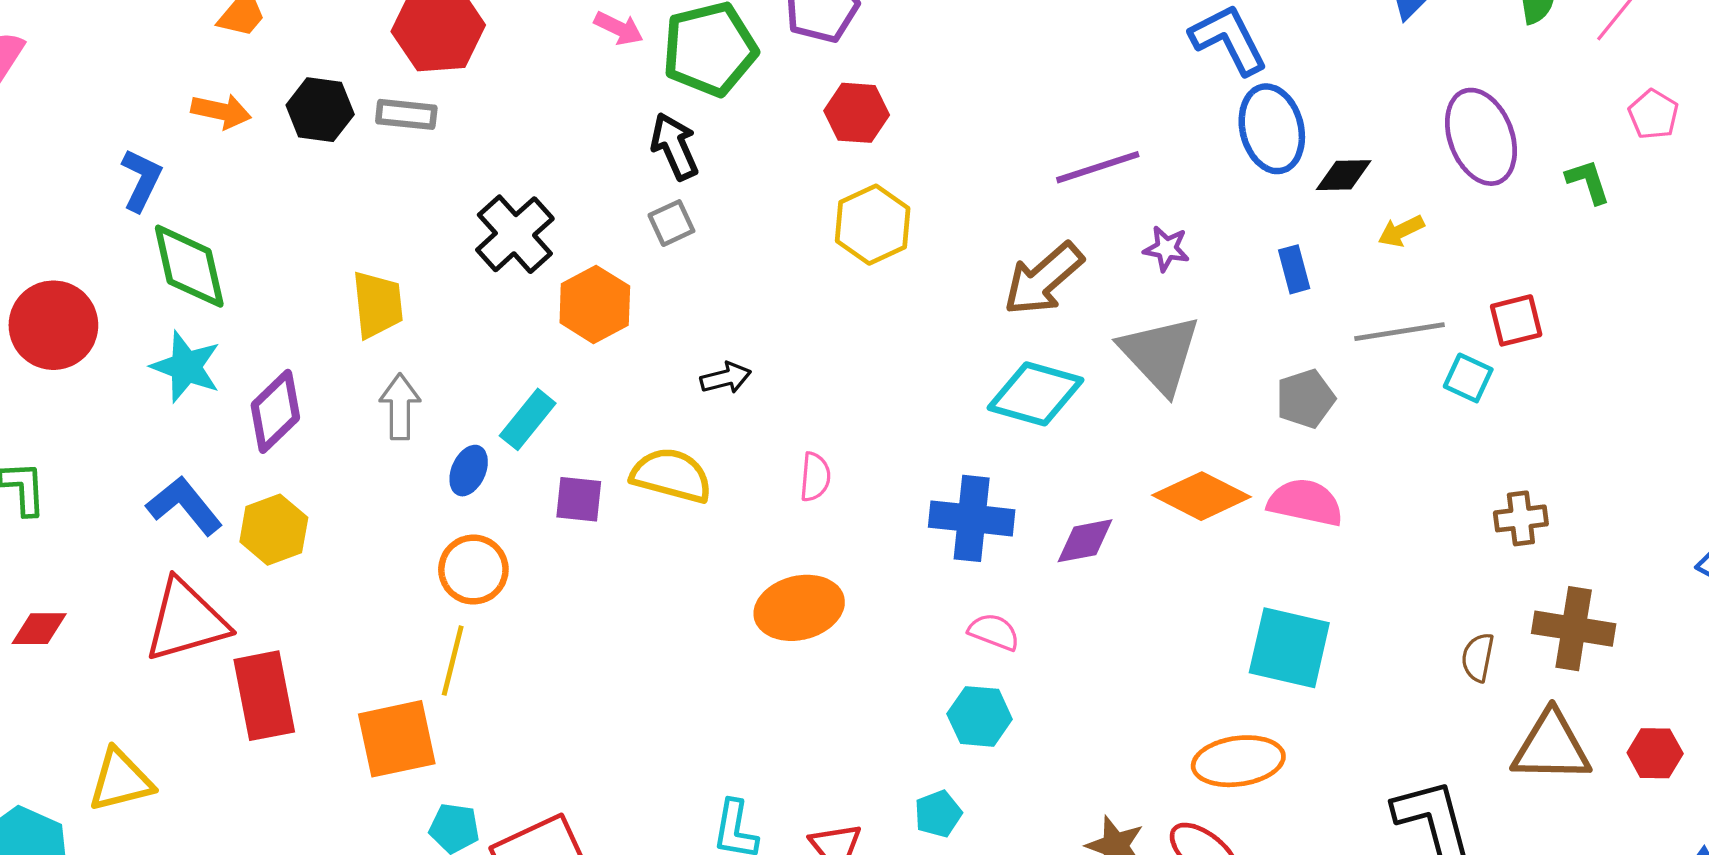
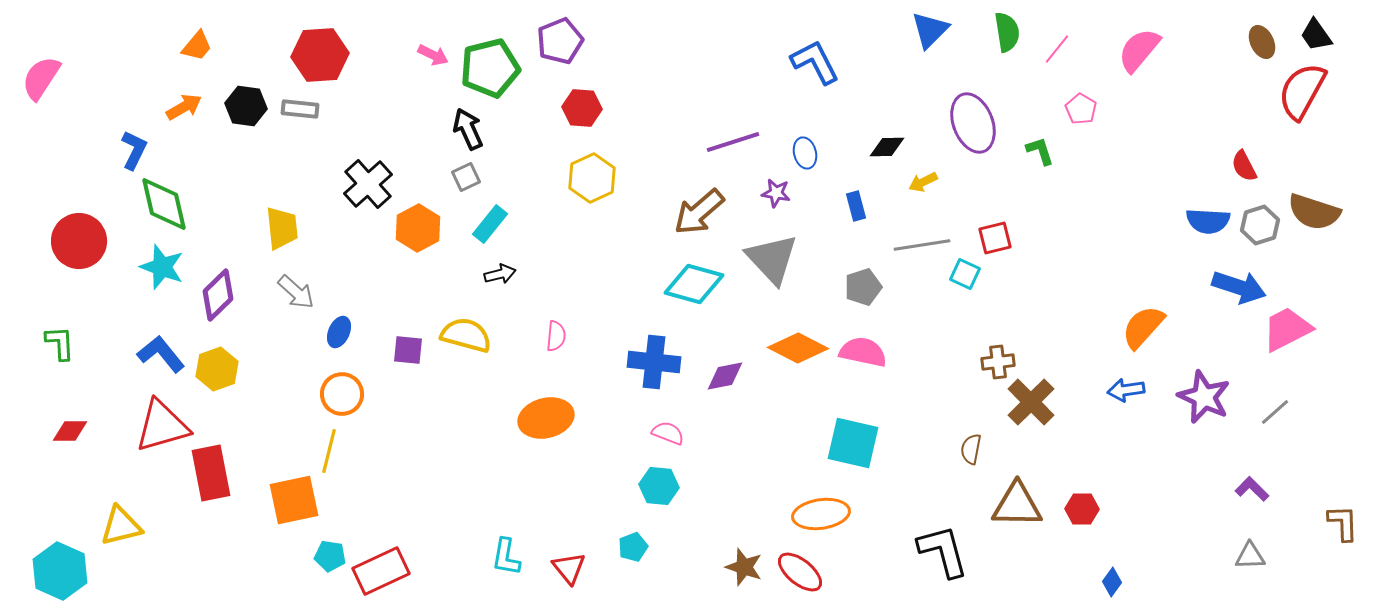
orange arrow: (221, 111) -> (184, 107), turned -42
blue ellipse: (1272, 129) -> (805, 153), moved, size x0.6
gray arrow: (400, 407) -> (296, 292), turned 132
cyan rectangle: (528, 419) -> (490, 224), moved
brown cross: (1574, 629) -> (1031, 402), moved, turned 36

